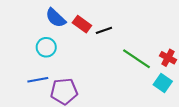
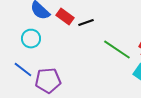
blue line: (38, 80) -> (23, 70), turned 48

